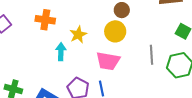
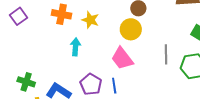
yellow star: (78, 35) -> (90, 20), moved, turned -30
pink trapezoid: (108, 61) -> (122, 59), turned 40

